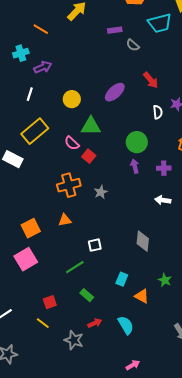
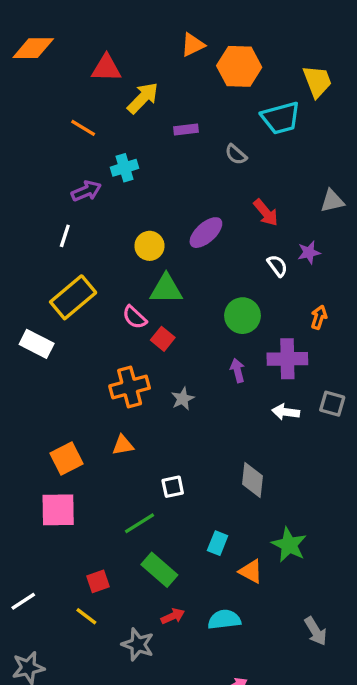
purple rectangle: (115, 30) -> (186, 130), moved
cyan cross: (21, 53) -> (125, 168), moved
yellow circle: (72, 99) -> (149, 246), moved
white semicircle: (158, 112) -> (277, 266), turned -32
purple arrow: (135, 166) -> (238, 370), moved
purple cross: (164, 168) -> (287, 359), size x1.6
pink square: (26, 259) -> (58, 510), turned 30
green star: (165, 280) -> (289, 545), size x1.5
green rectangle: (87, 295) -> (159, 570), size x1.5
cyan semicircle: (126, 325) -> (224, 620), turned -66

